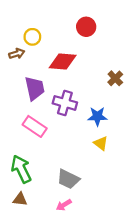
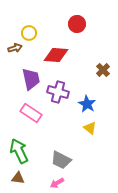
blue star: (97, 116) -> (87, 104), turned 30

